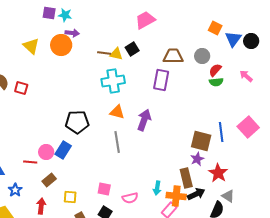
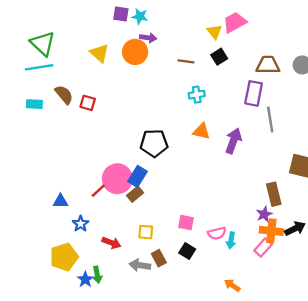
yellow triangle: (116, 54) -> (214, 32), moved, turned 40
cyan cross: (113, 81) -> (197, 95), size x0.6
gray line: (117, 142) -> (270, 119), moved
pink circle: (46, 152) -> (117, 179), size x1.6
purple star: (197, 159) -> (264, 214), moved
red line: (30, 162) -> (98, 191), turned -48
brown rectangle: (186, 178) -> (274, 194), moved
brown rectangle: (49, 180) -> (135, 194), moved
cyan arrow: (157, 188) -> (231, 240), moved
red arrow: (41, 206) -> (111, 243), turned 105

